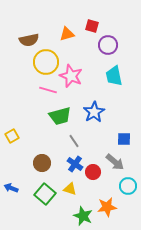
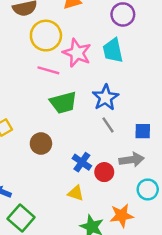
cyan trapezoid: (114, 76) -> (113, 50), moved
gray line: (74, 141) -> (108, 125), moved
gray arrow: (115, 162) -> (132, 160), turned -48
brown circle: (42, 163) -> (41, 144), moved
green square: (45, 194) -> (21, 218), moved

